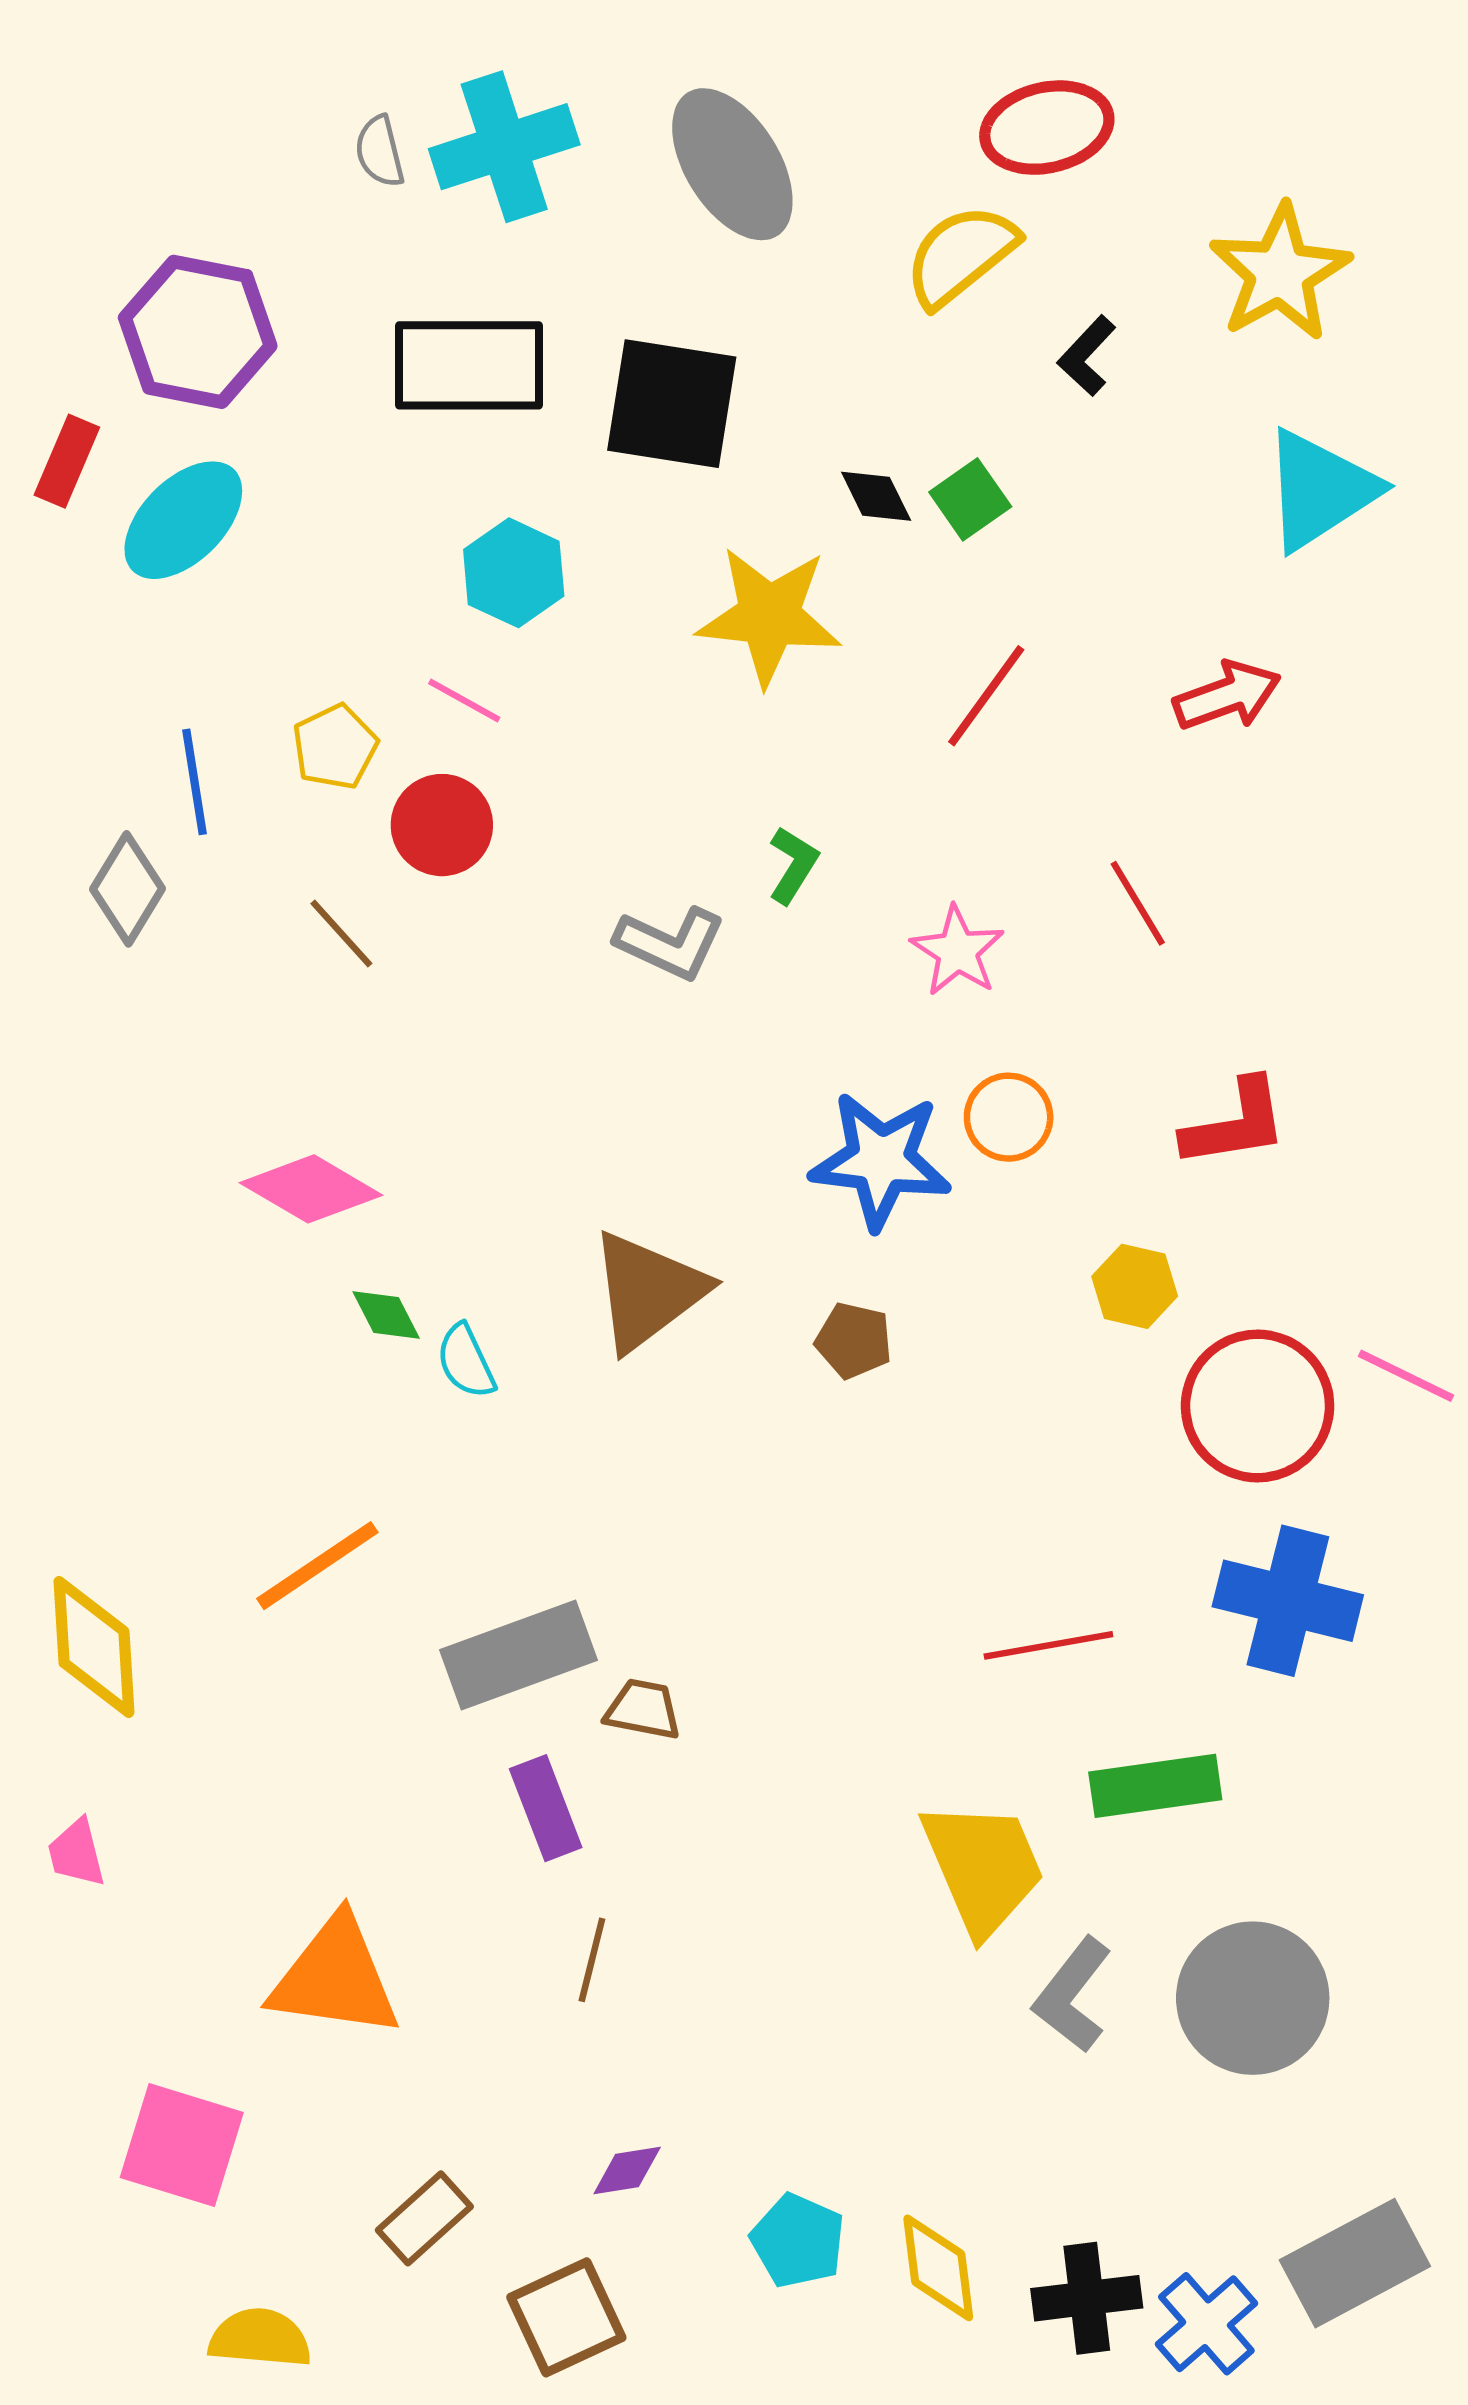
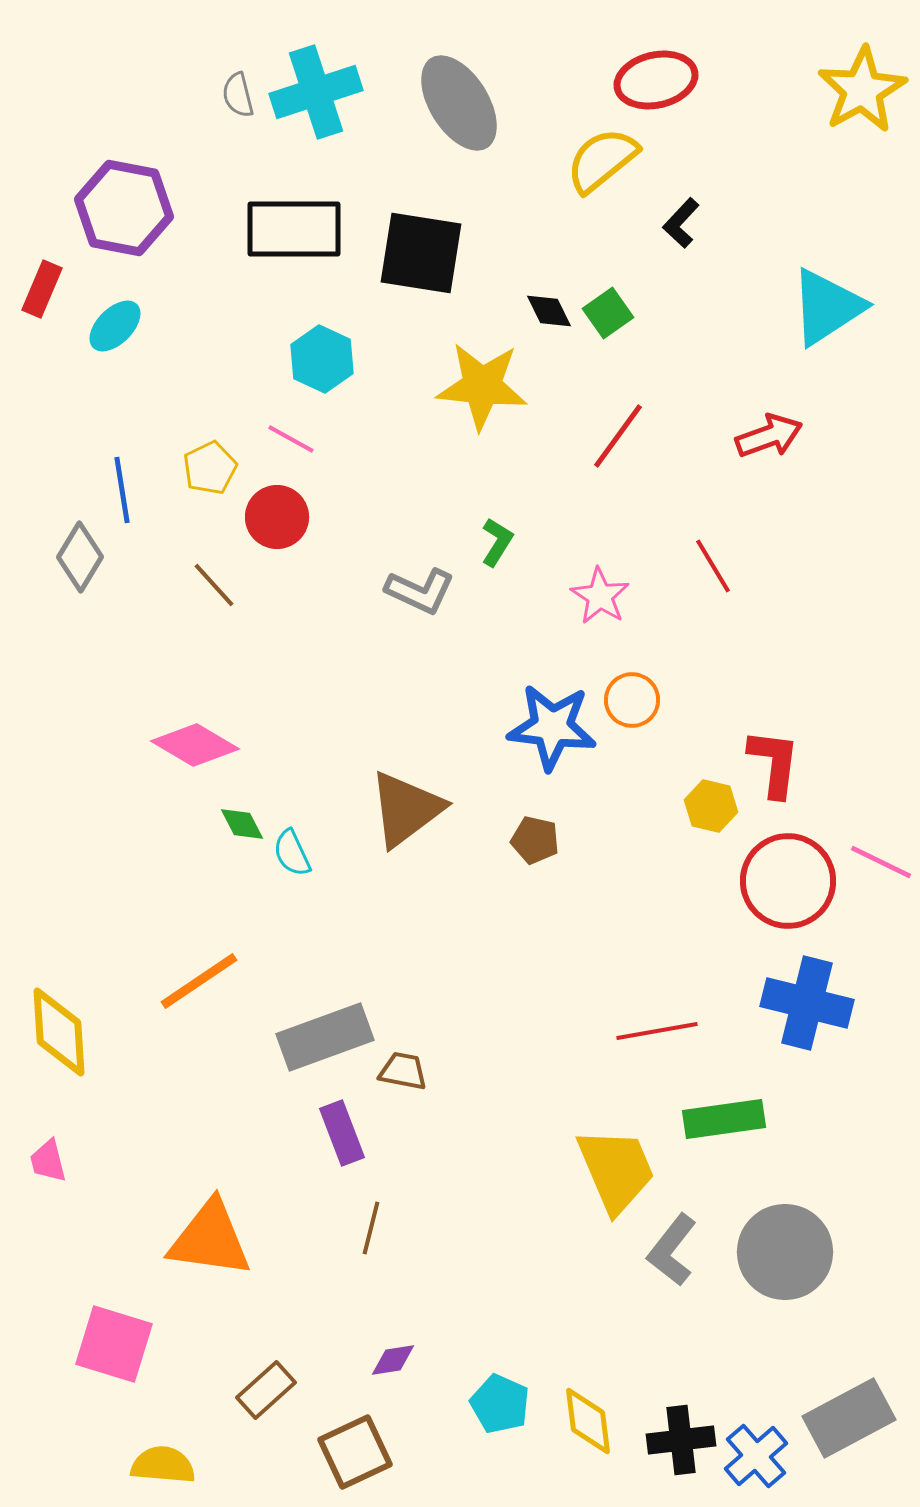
yellow star: (1280, 273) -> (862, 90), moved
cyan ellipse: (183, 520) -> (115, 326), size x0.7
red L-shape: (1235, 1123) -> (774, 763), moved, turned -74

